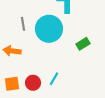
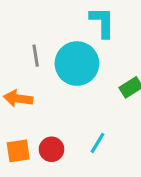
cyan line: (54, 79) -> (98, 143), moved

